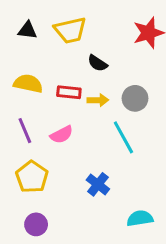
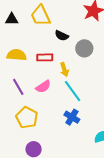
yellow trapezoid: (70, 30) -> (41, 16), turned 85
gray circle: (135, 98) -> (84, 48), moved
yellow arrow: (98, 100) -> (64, 69), moved, turned 80
cyan line: (123, 137) -> (73, 91), moved

